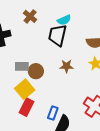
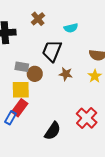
black trapezoid: (57, 35) -> (52, 51), moved
yellow square: (25, 89) -> (21, 90), turned 30
blue rectangle: (53, 113) -> (11, 118), moved

